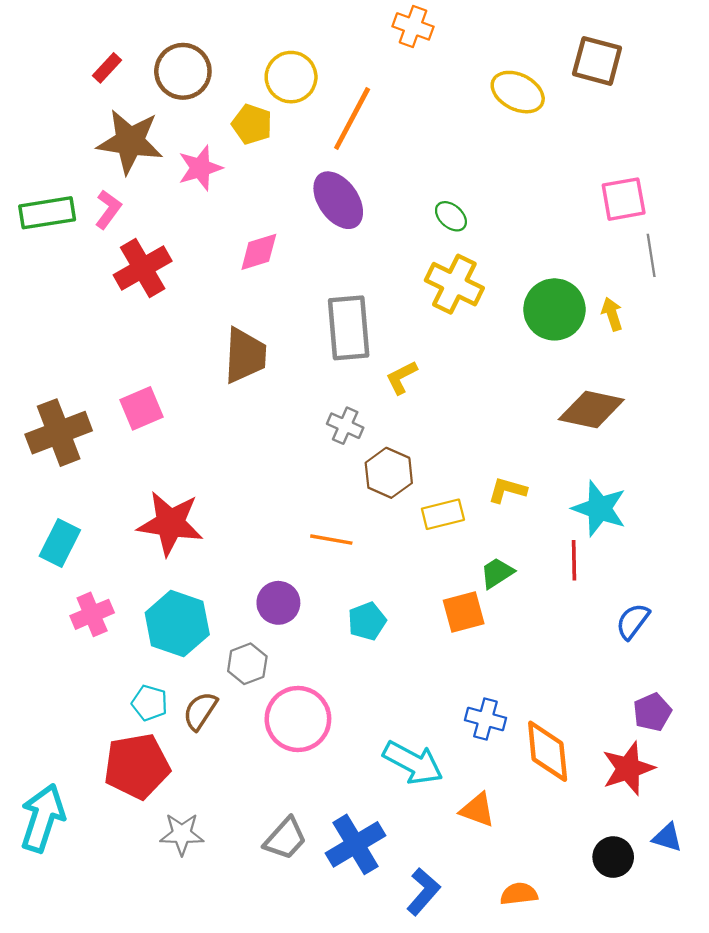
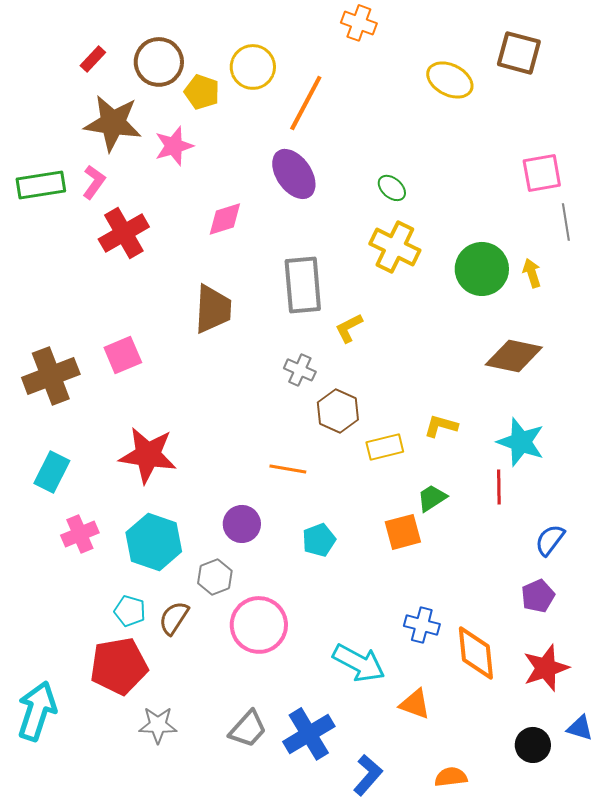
yellow pentagon: (252, 124) -> (202, 92), moved
purple pentagon: (652, 712) -> (538, 596), moved

